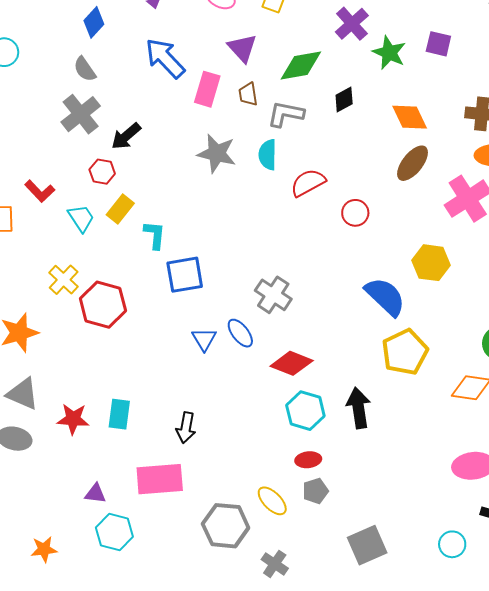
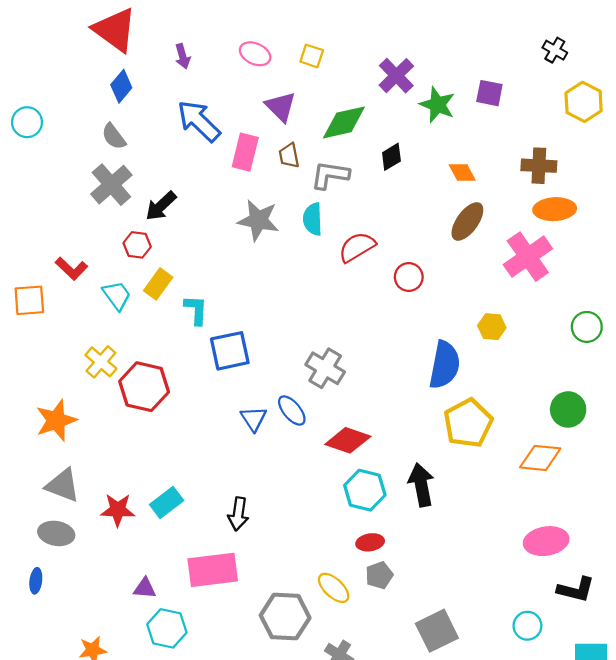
orange diamond: (410, 117) -> (462, 172), size x0.7
yellow hexagon: (431, 263) -> (492, 327), size x0.7
blue semicircle: (385, 297) -> (445, 365), turned 60
cyan rectangle: (119, 414) -> (167, 503), turned 48

